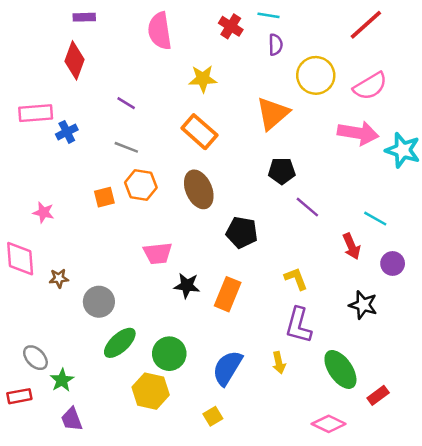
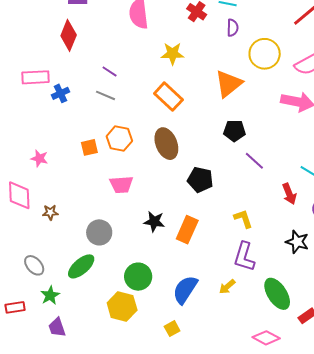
gray line: (126, 147) -> (105, 95), moved
pink trapezoid: (158, 253) -> (121, 185), moved
gray circle: (99, 302) -> (99, 232), moved
green ellipse: (120, 343) -> (81, 266), moved
gray ellipse: (35, 358) -> (34, 265), moved
yellow arrow: (279, 363) -> (227, 287), turned 60

